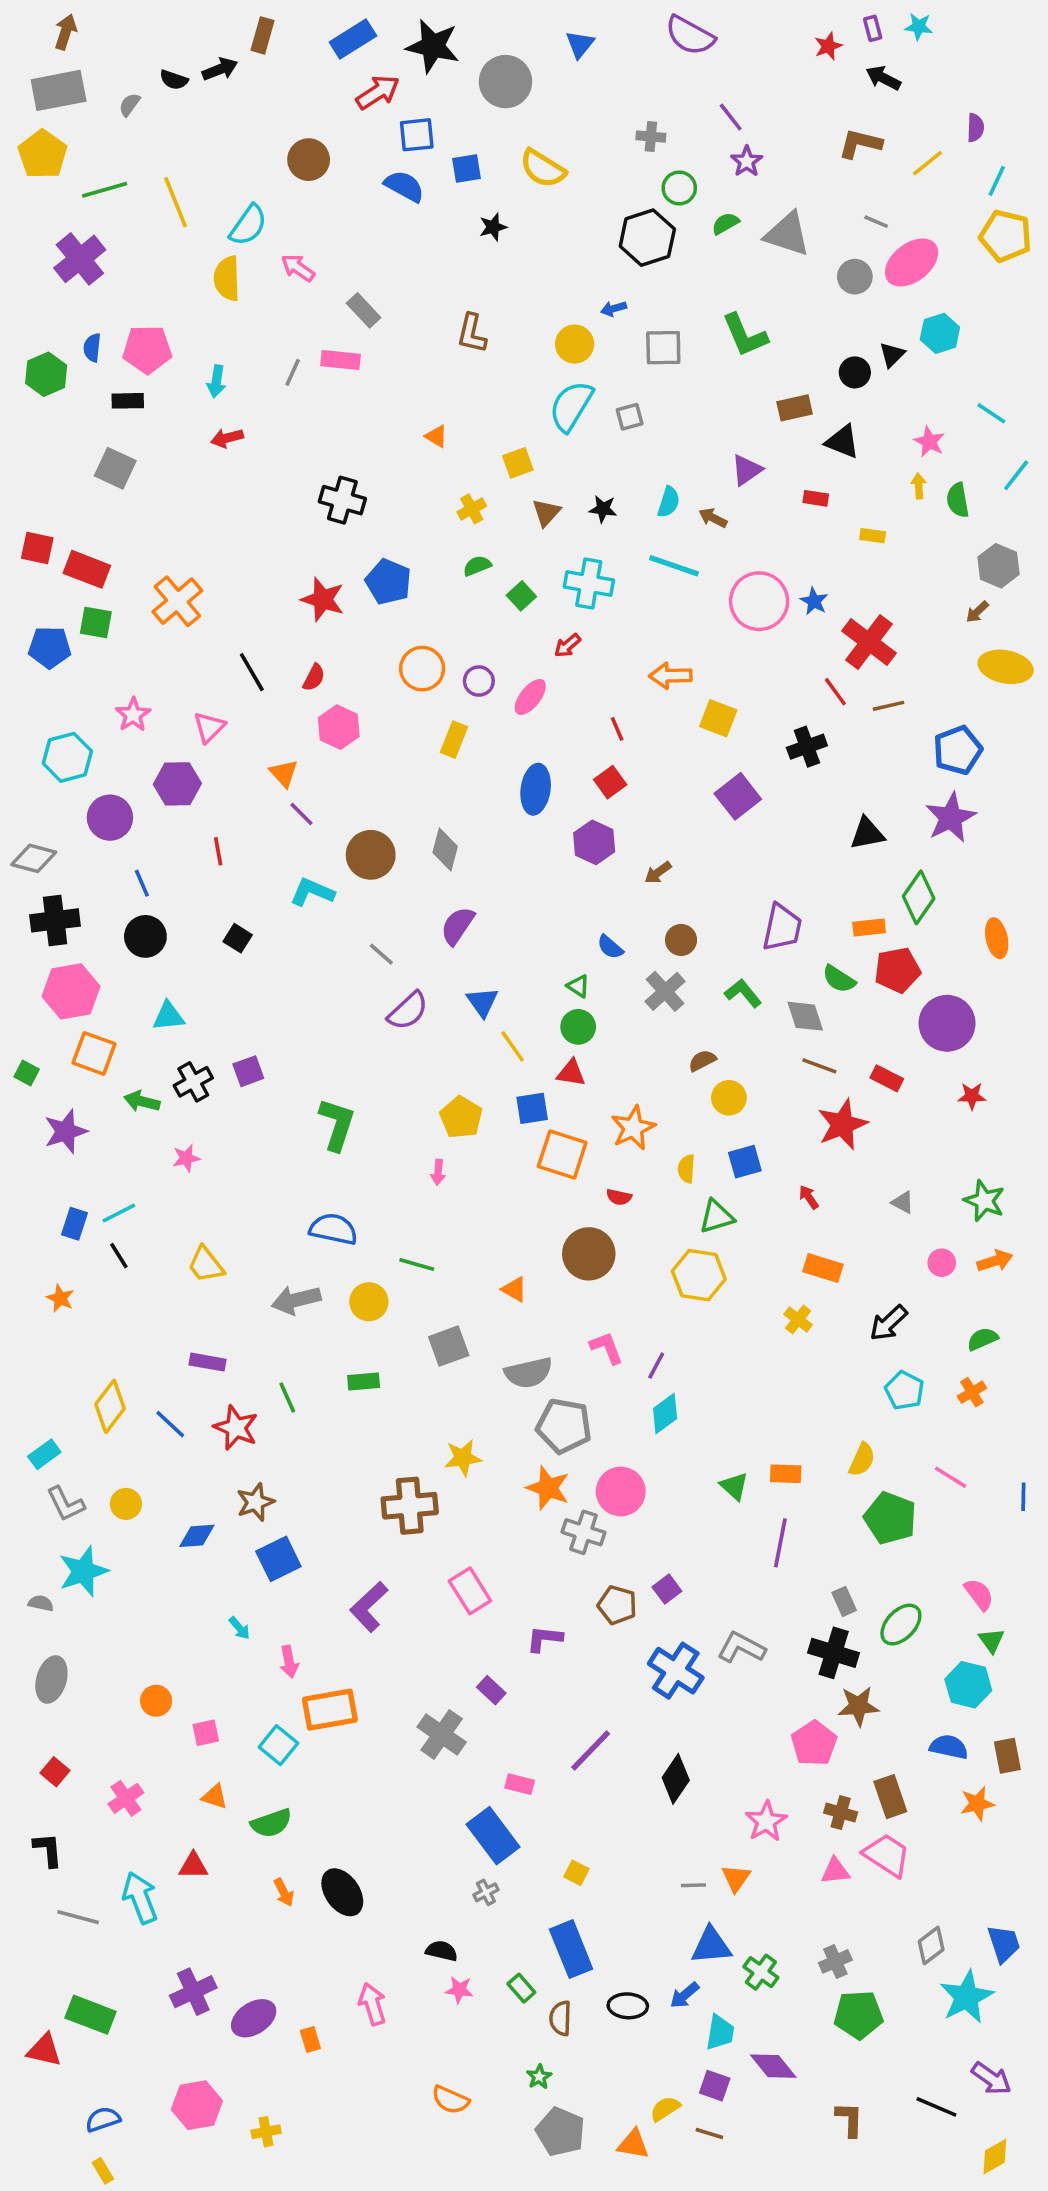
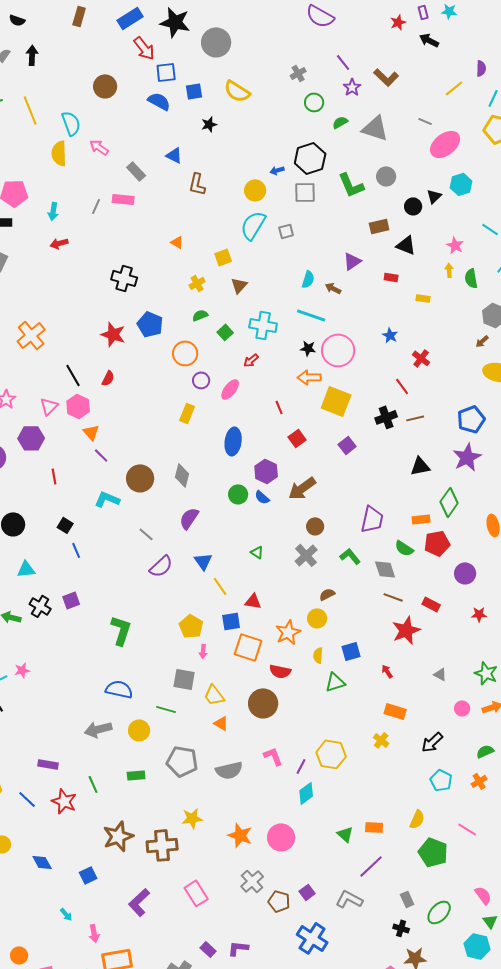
blue triangle: (580, 44) -> (174, 155), moved, turned -42
black arrow: (220, 69) -> (32, 55), moved, turned -66
black semicircle: (174, 80) -> (17, 20), moved
red arrow: (378, 92) -> (144, 48), turned 85
gray cross: (651, 137) -> (298, 73), turned -35
brown L-shape: (860, 144) -> (386, 77), moved, turned -150
cyan semicircle: (248, 225) -> (71, 123), turned -55
black hexagon: (647, 238) -> (310, 158), moved
gray circle: (855, 277) -> (386, 176), moved
black star: (603, 509) -> (308, 348), moved
pink circle: (759, 601) -> (338, 350), moved
red cross: (869, 642) -> (421, 358), size x0.6
orange circle: (422, 669) -> (185, 353), moved
brown line: (889, 706) -> (415, 418), moved
yellow square: (718, 718) -> (336, 401), size x1.4
pink hexagon: (339, 727) -> (78, 406), moved
red square: (610, 782) -> (297, 438), moved
purple square: (738, 796) -> (347, 445), size x0.7
brown arrow: (658, 873) -> (302, 488), size x1.8
blue line: (142, 883) -> (76, 550), moved
blue semicircle: (610, 947) -> (262, 497), moved
purple circle: (947, 1023) -> (465, 573), size x0.7
green circle: (578, 1027) -> (238, 494), moved
black cross: (193, 1082) -> (40, 606), turned -30
yellow circle: (729, 1098) -> (317, 618), moved
pink star: (186, 1158) -> (22, 670), moved
pink arrow: (438, 1172) -> (203, 651), moved
red semicircle: (619, 1197) -> (280, 671), size x1.5
yellow trapezoid: (206, 1264) -> (214, 695), moved
yellow hexagon: (699, 1275) -> (331, 754), moved
gray square: (449, 1346) -> (184, 679), moved, turned 30
gray pentagon: (564, 1426) -> (182, 761), moved
brown star: (255, 1502) -> (118, 836), moved, size x1.4
gray cross: (583, 1532) -> (252, 881), moved, turned 30
blue diamond: (197, 1536) -> (42, 862), turned 65
purple line: (780, 1543) -> (371, 866), turned 36
blue square: (278, 1559) -> (88, 875), size x0.7
purple L-shape: (544, 1639) -> (238, 948), moved
gray L-shape: (741, 1648) -> (349, 899), moved
black cross: (834, 1653) -> (401, 928), size x0.6

